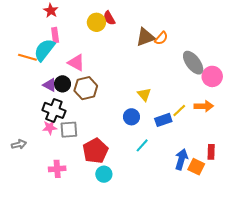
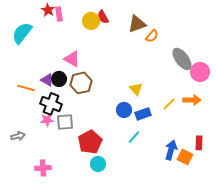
pink rectangle: (55, 35) -> (59, 14), moved
brown triangle: (145, 37) -> (137, 24), moved
cyan semicircle: (44, 50) -> (22, 33), moved
orange line: (27, 57) -> (26, 88), moved
blue rectangle: (163, 120) -> (143, 114), moved
pink cross: (57, 169) -> (43, 168), moved

